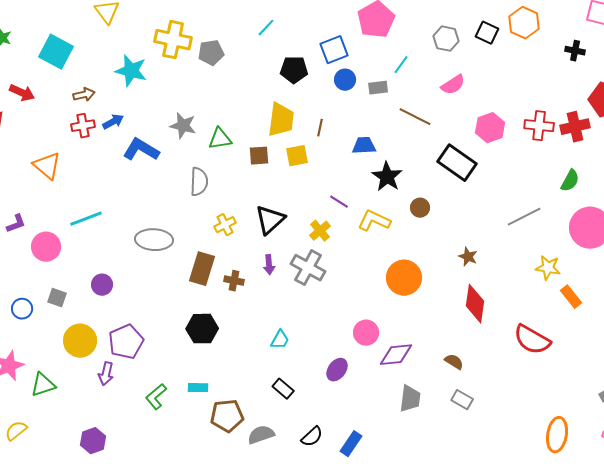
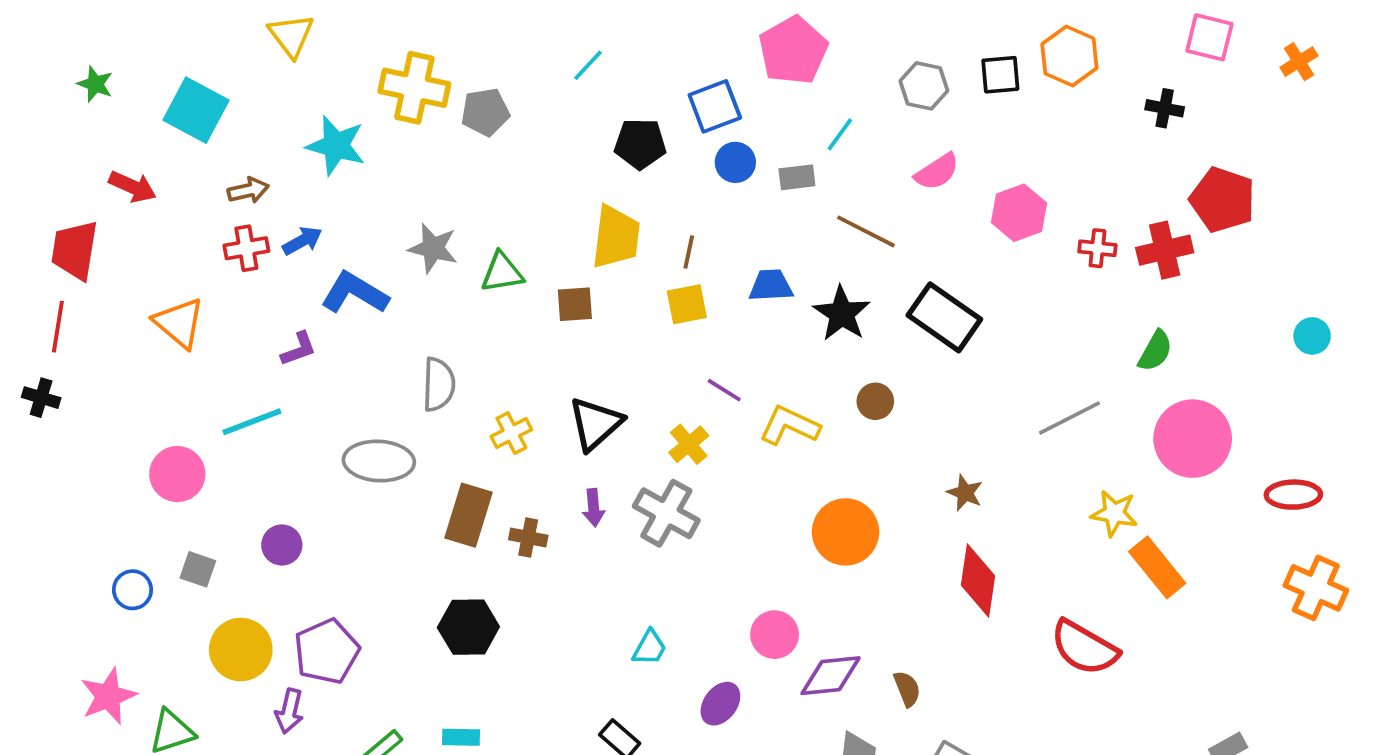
black square: (487, 33) -> (1000, 75), turned -30
red cross: (539, 126) -> (1097, 248), size x0.7
pink hexagon: (490, 128) -> (1019, 213), moved
yellow square: (297, 156) -> (687, 304), moved
black star: (387, 177) -> (842, 314), moved
gray semicircle: (199, 182) -> (439, 384), moved
purple L-shape: (16, 224) -> (299, 349), moved
orange rectangle: (571, 297) -> (1157, 567), size x1.4
cyan trapezoid: (280, 340) -> (650, 648), moved
brown semicircle: (454, 362) -> (907, 689), moved, turned 36

